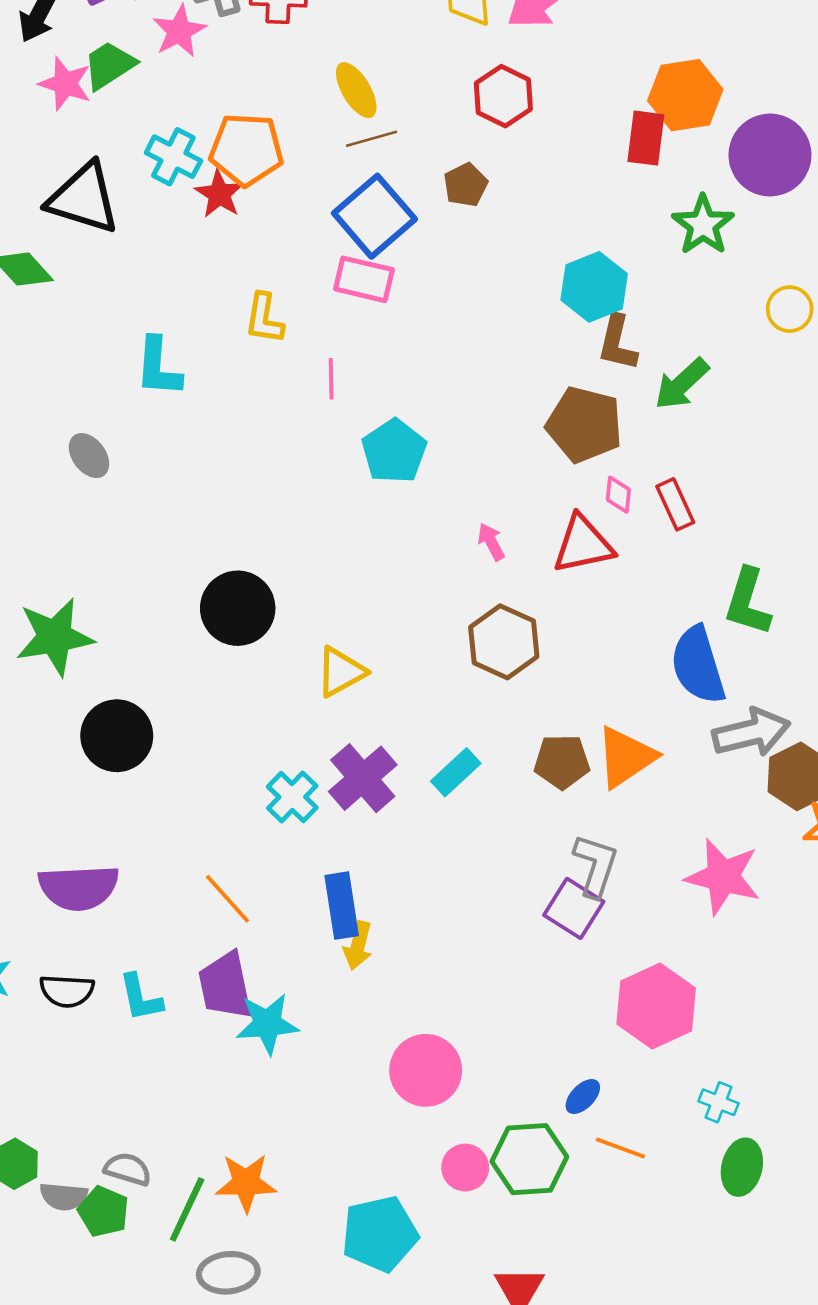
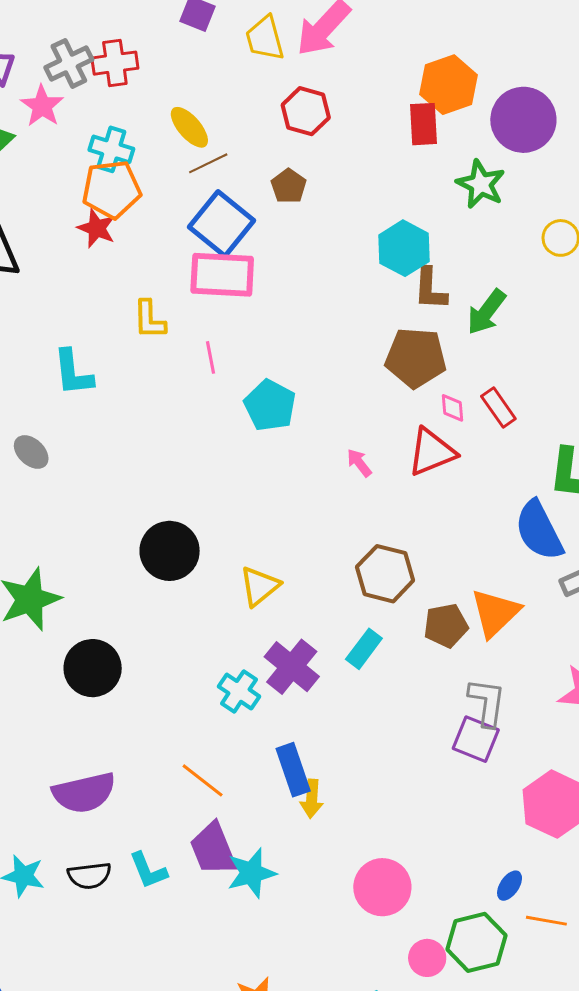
cyan cross: (173, 157) -> (111, 149), moved
pink rectangle: (364, 279) -> (222, 275), size x1.4
brown hexagon: (504, 642) -> (385, 574), moved

